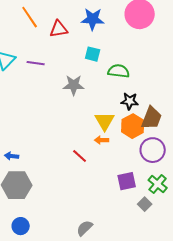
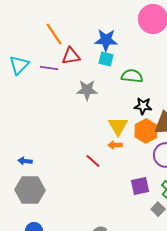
orange line: (30, 17) -> (54, 34), moved
blue star: (93, 19) -> (106, 40), moved
red triangle: (59, 29) -> (71, 56), moved

